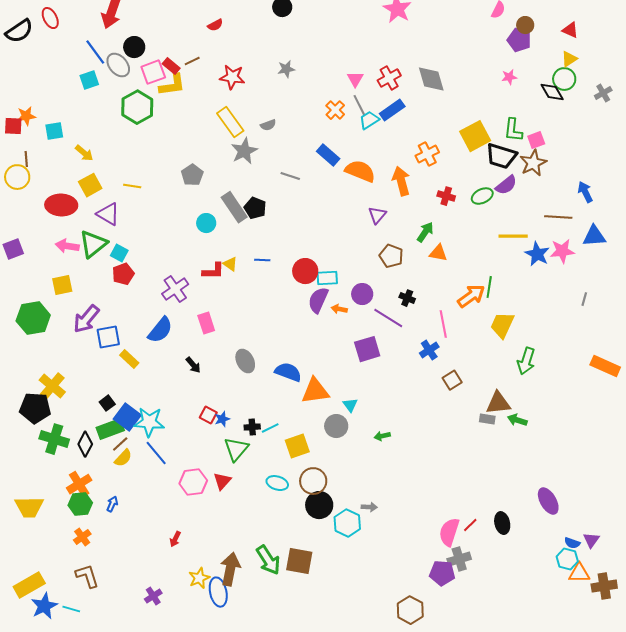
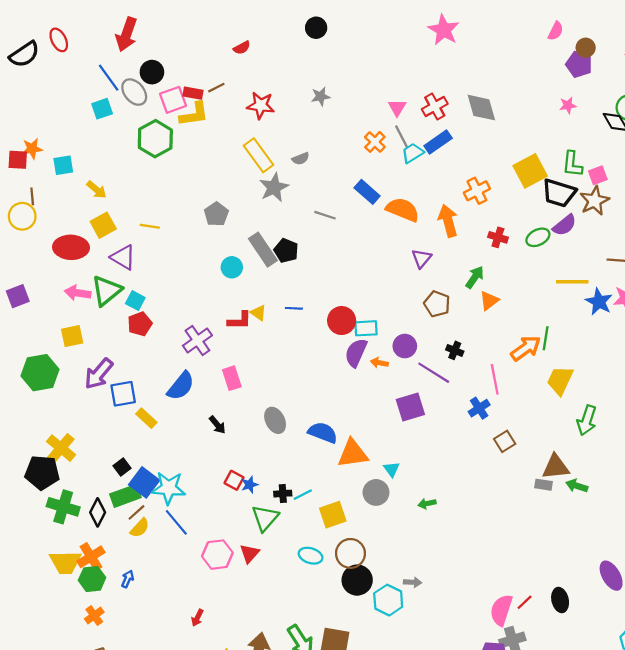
red rectangle: (171, 66) -> (193, 93), turned -30
orange triangle: (438, 253) -> (489, 301), turned -48
yellow trapezoid: (29, 507) -> (65, 562), moved

